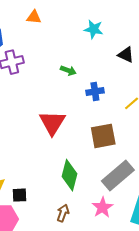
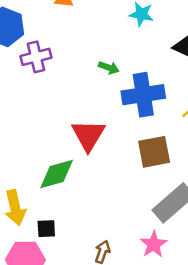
blue cross: (95, 92) -> (143, 95), size x1.8
green diamond: (69, 175) -> (57, 174), moved, turned 60

